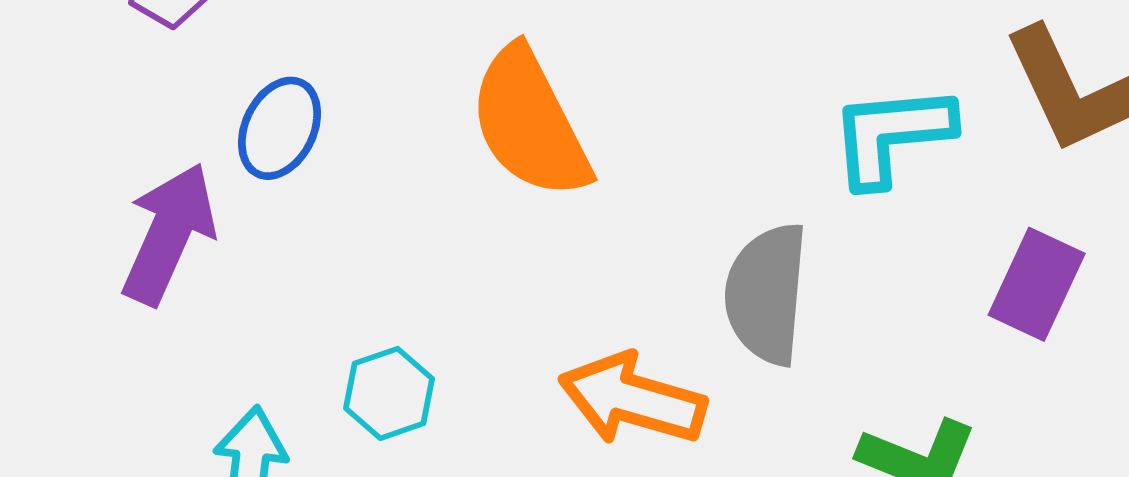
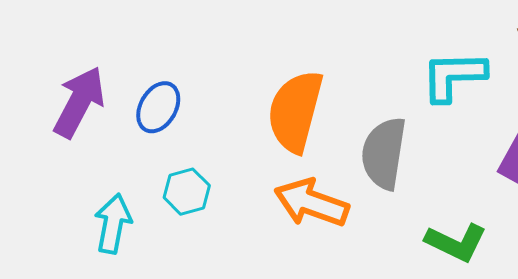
orange semicircle: (530, 123) -> (295, 111), moved, turned 38
blue ellipse: (280, 128) -> (158, 107), moved

